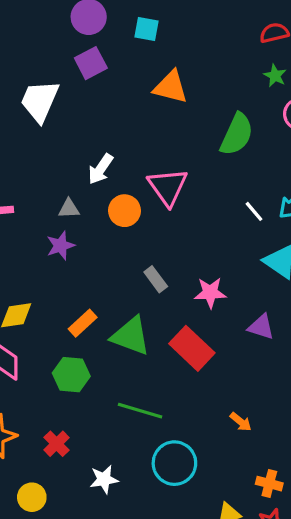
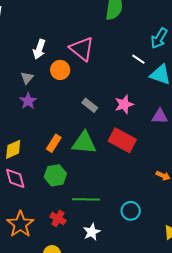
gray triangle: (69, 209) -> (27, 78), turned -32
white line: (254, 211) -> (138, 59), moved
green line: (140, 411) -> (86, 199), moved
cyan circle: (174, 463) -> (131, 211), size x0.7

